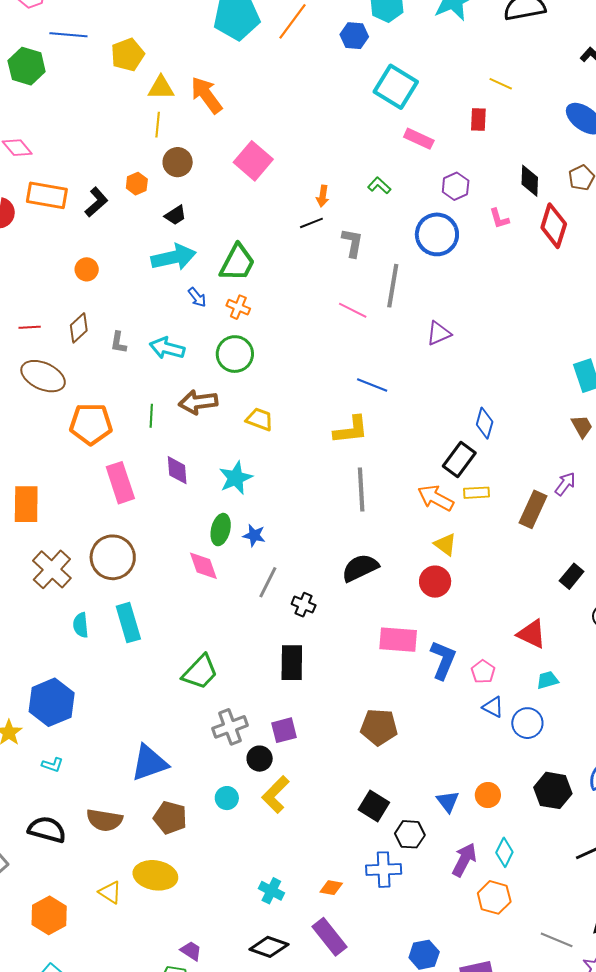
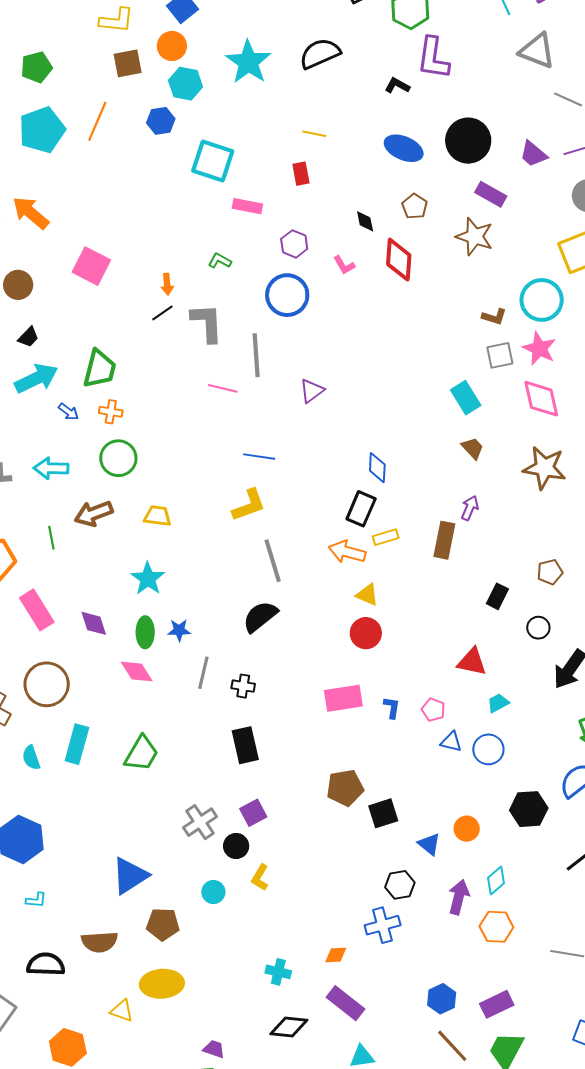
black diamond: (530, 181) -> (365, 221), size x0.7
gray L-shape: (352, 243) -> (207, 323), size x1.4
purple diamond: (177, 470) -> (94, 623), moved
black semicircle: (360, 568) -> (260, 617), moved
cyan rectangle: (128, 623) -> (77, 744), turned 45
blue L-shape: (443, 660) -> (392, 708), size x0.6
green trapezoid: (200, 672) -> (141, 754), moved
yellow L-shape: (276, 795) -> (260, 877), size x0.7
black square: (374, 806) -> (383, 813), moved, turned -36
cyan diamond: (504, 852) -> (496, 880), turned 36

